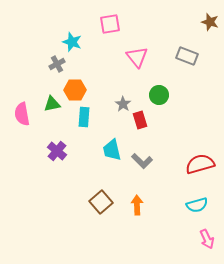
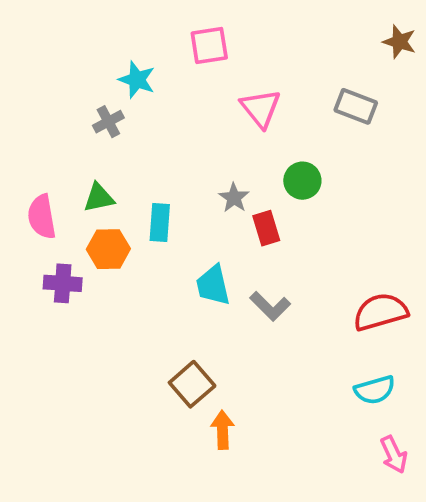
orange hexagon: (75, 90) -> (108, 249), moved
purple cross: (57, 151) -> (63, 283), moved, turned -36
orange arrow: (137, 205) -> (223, 430), moved

